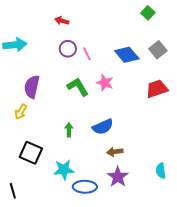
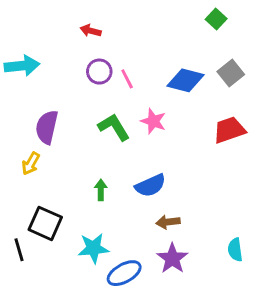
blue diamond: (127, 55) -> (185, 80), turned -35
blue ellipse: (85, 187) -> (124, 273), turned -30
black line: (13, 191) -> (19, 250), moved

